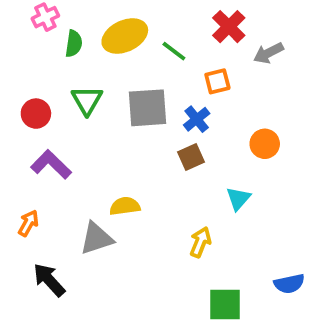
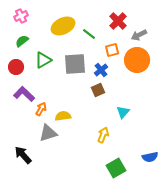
green semicircle: (74, 44) -> (22, 41), moved, turned -136
green triangle: (87, 100) -> (43, 60), turned 30
orange circle: (265, 144) -> (137, 60), moved, size x1.6
orange arrow: (28, 223) -> (41, 109), moved
green square: (225, 304) -> (116, 168), turned -30

